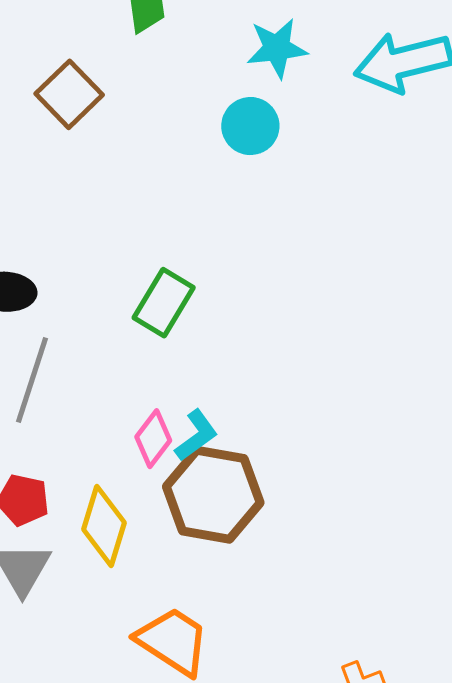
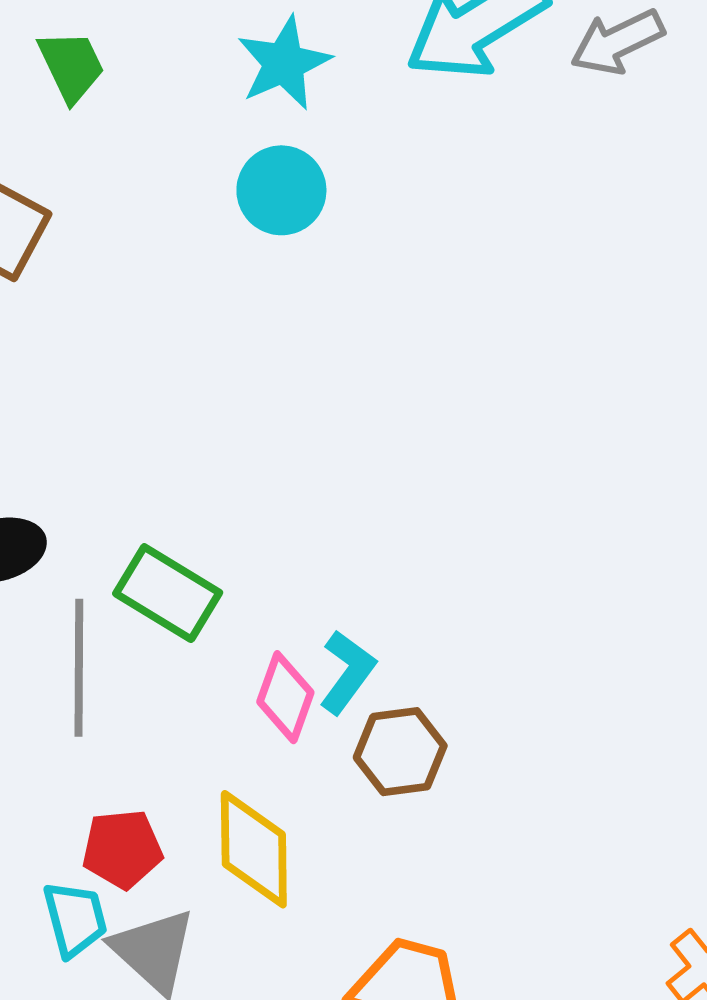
green rectangle: (164, 303) -> (168, 593), moved, turned -72
brown hexagon: (213, 495) -> (400, 752), size x0.6

